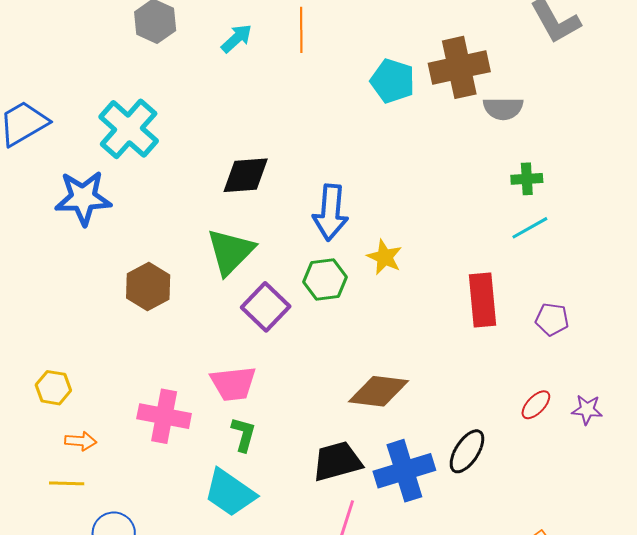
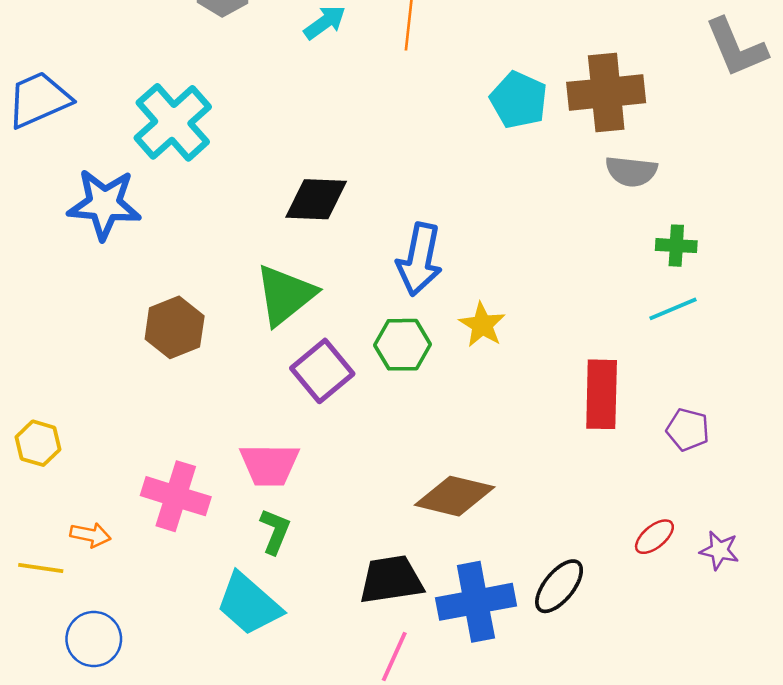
gray semicircle: (503, 108) -> (631, 171), moved
orange arrow: (81, 441) -> (90, 535), moved

